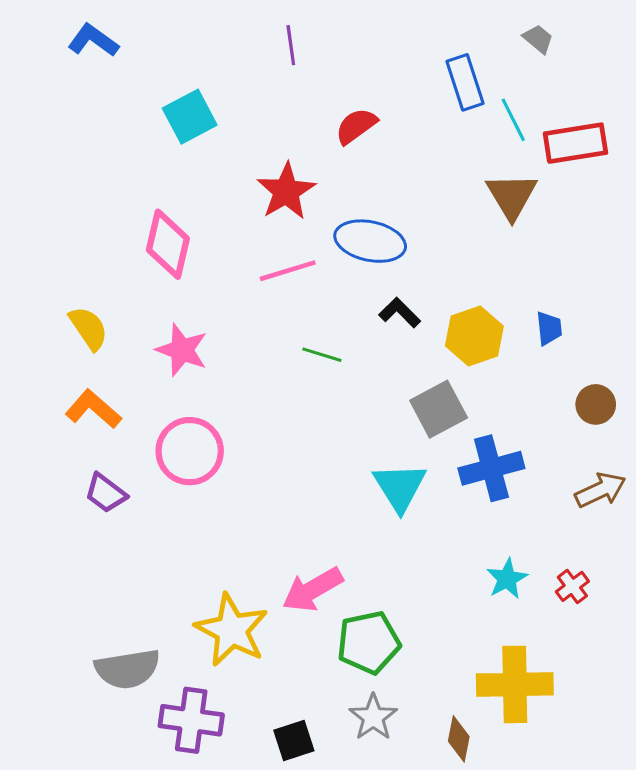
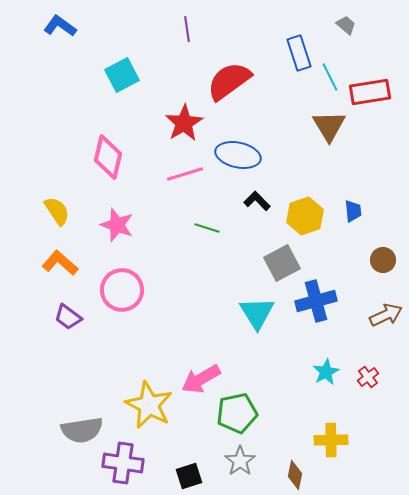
red semicircle: (356, 126) -> (229, 81), size x1.6
yellow cross: (515, 684) -> (331, 440), size x0.7

